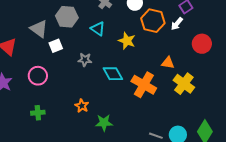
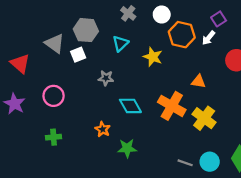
cyan triangle: (98, 29) -> (120, 43), turned 42
white square: (56, 46) -> (78, 55), moved
cyan diamond: (113, 74) -> (130, 106), moved
yellow cross: (184, 84) -> (204, 118), moved

